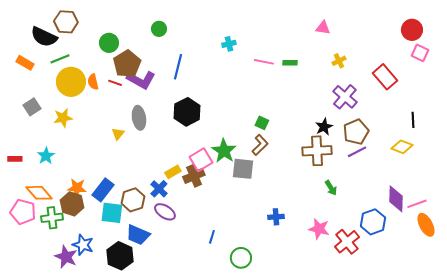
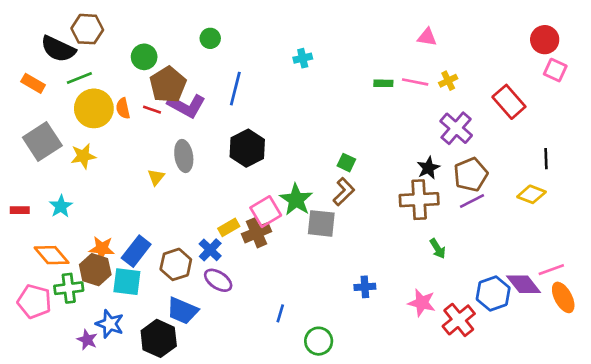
pink line: (264, 62) -> (415, 82), moved
gray square: (32, 107) -> (42, 141), size x1.6
purple diamond: (396, 199) -> (524, 284), moved, turned -40
pink pentagon: (23, 212) -> (34, 301), moved
cyan square: (112, 213) -> (127, 282), moved
purple star: (66, 257) -> (87, 340), size x0.7

